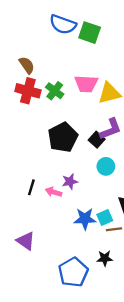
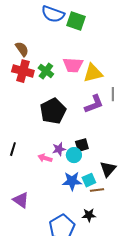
black square: (97, 140) -> (82, 145), moved, turned 32
cyan circle: (106, 166) -> (74, 155), moved
black line: (31, 187) -> (13, 149), moved

